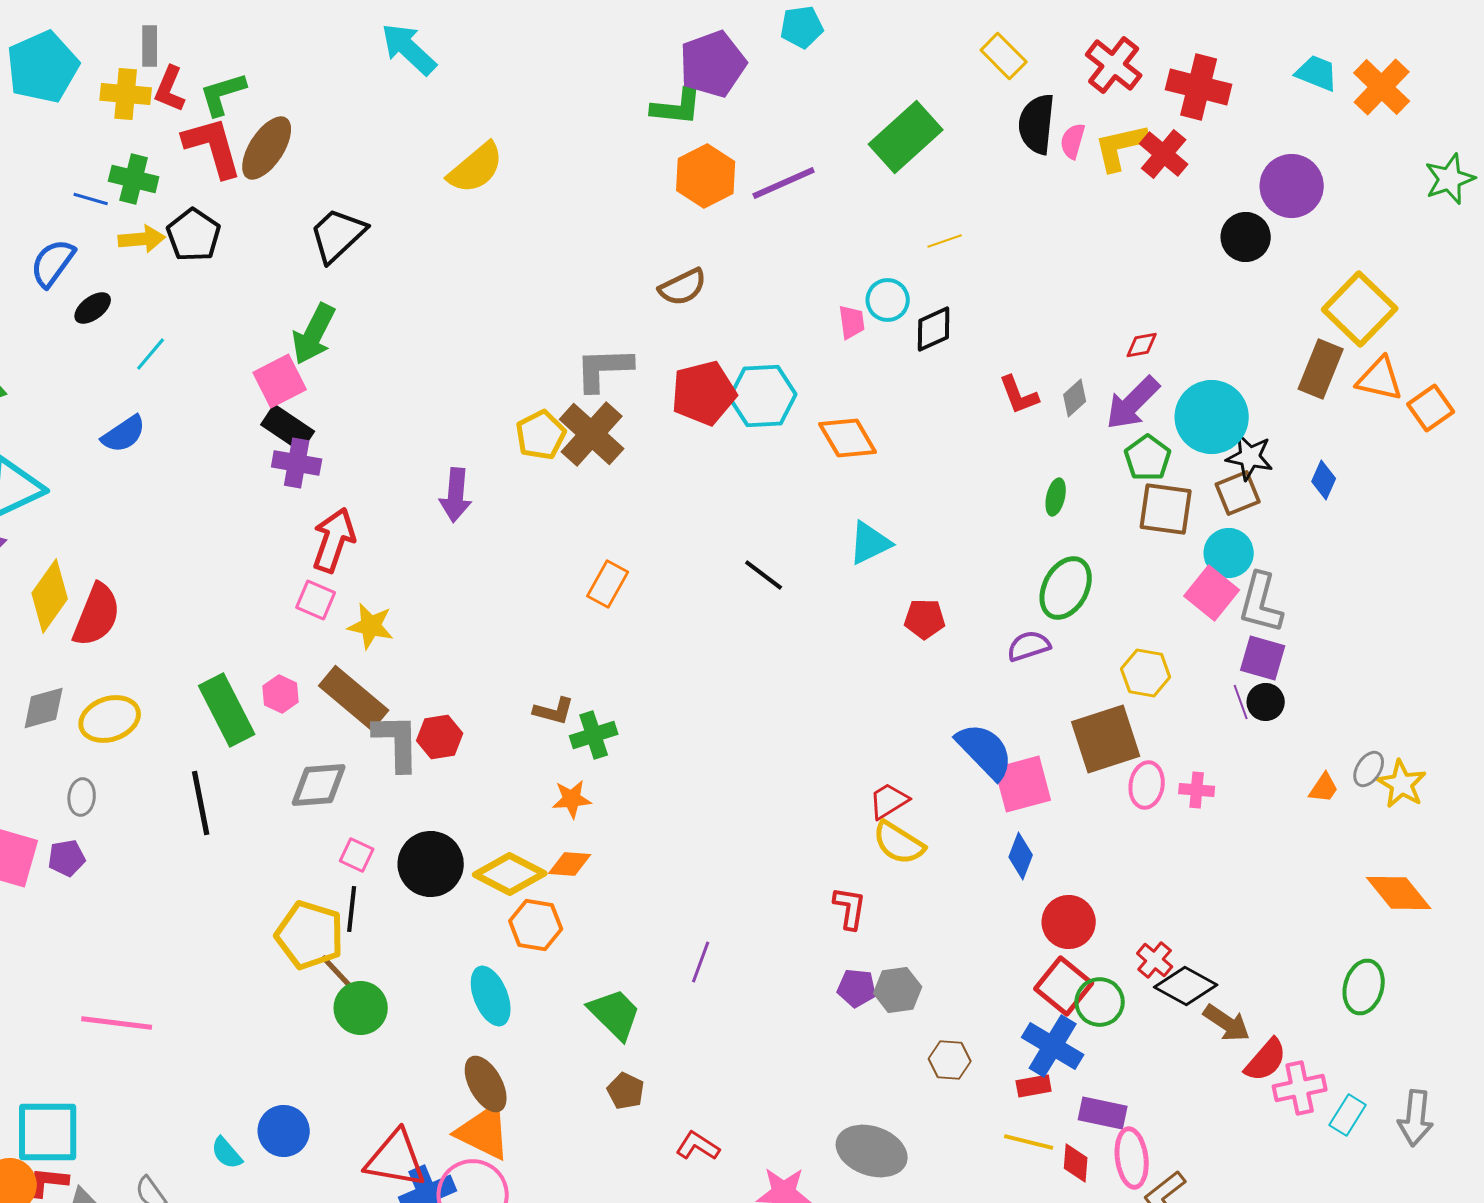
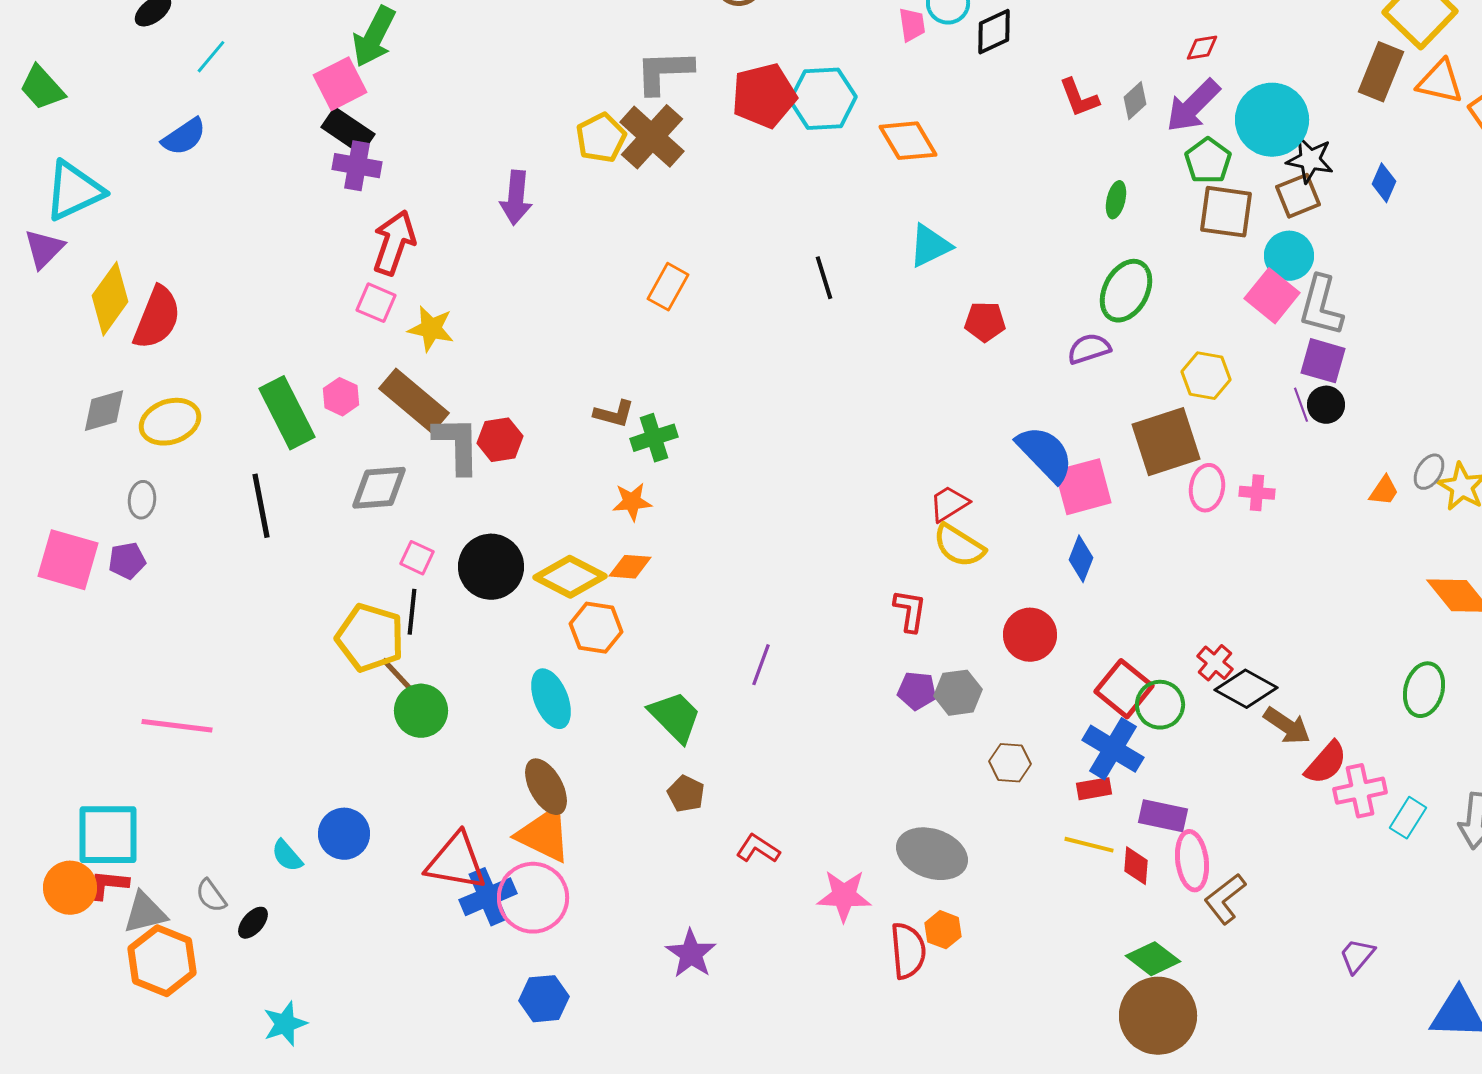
black line: (764, 575) -> (824, 278), turned 36
red circle: (1069, 922) -> (1030, 635), moved

